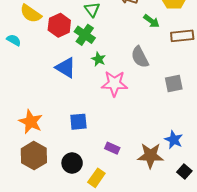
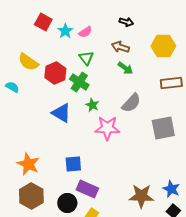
green arrow: (152, 21) -> (125, 68), moved
gray semicircle: (140, 57) -> (131, 103), turned -110
gray square: (174, 84) -> (163, 128), size x1.4
blue star: (174, 140) -> (171, 189), moved
purple rectangle: (112, 148) -> (87, 189), moved, size x1.5

